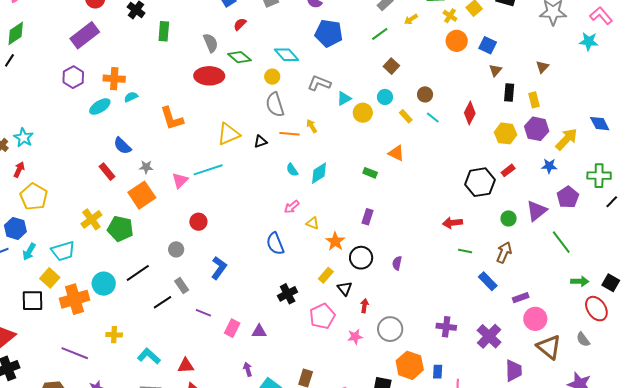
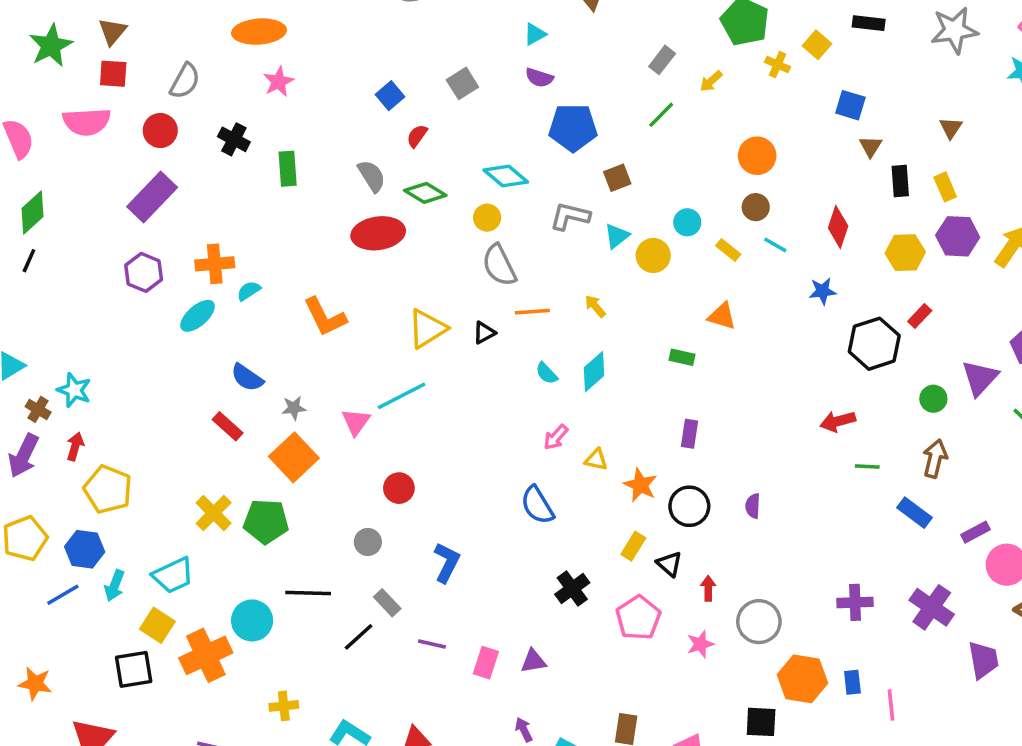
orange circle: (457, 41) -> (757, 156), moved
brown square: (391, 66) -> (617, 178), moved, turned 35
yellow arrow: (312, 126) -> (595, 306), moved
blue star: (549, 166) -> (823, 291), moved
black line: (138, 273) -> (308, 593), turned 45

